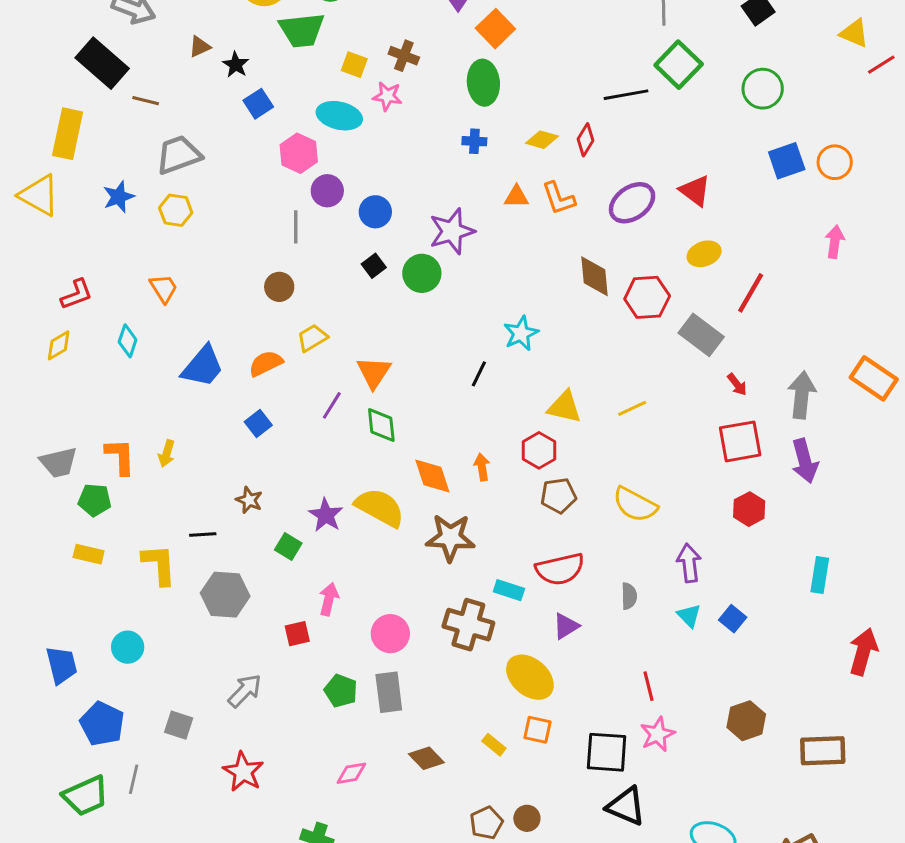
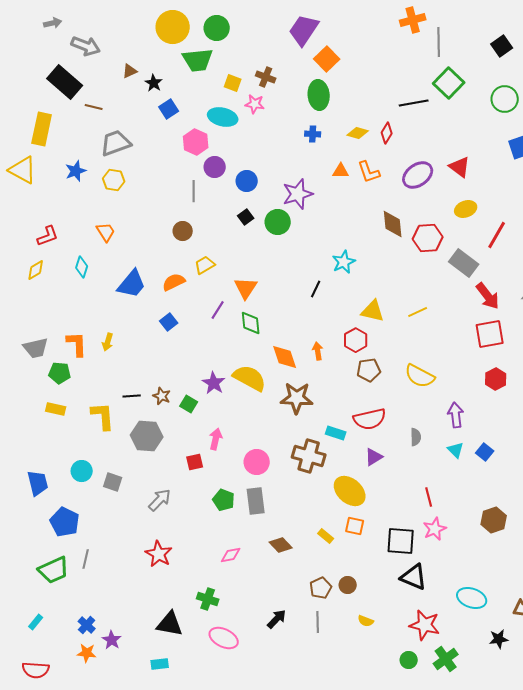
red arrow: (737, 384) -> (488, 296), size x1.8
brown star: (249, 500) -> (162, 396), moved
gray square: (179, 725) -> (113, 482), moved

